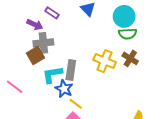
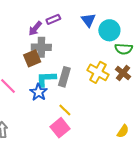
purple rectangle: (52, 13) -> (53, 19), turned -64
cyan circle: (124, 16) -> (109, 30), moved
purple arrow: (35, 25) -> (35, 29), turned 98
blue star: (64, 89) -> (39, 92), moved

